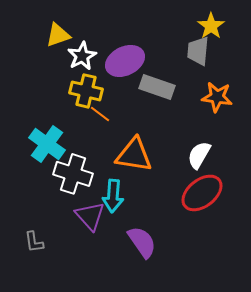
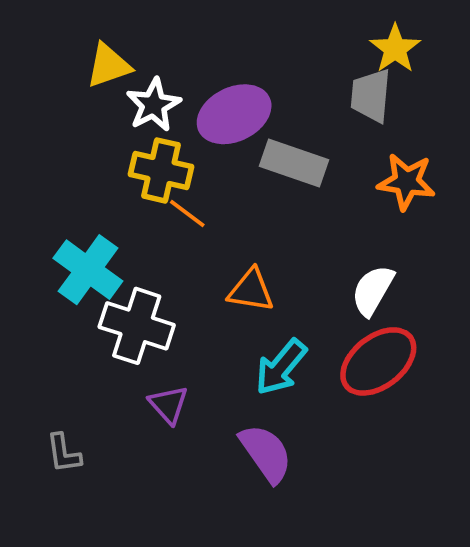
orange triangle: (134, 155) -> (251, 290), size x0.7
cyan arrow: (113, 196) -> (281, 367), moved, turned 36
purple triangle: (90, 216) -> (169, 405), size x0.7

